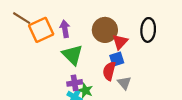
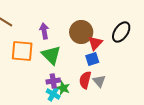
orange square: (41, 30) -> (22, 51), moved, turned 30
black ellipse: (148, 30) -> (121, 32), turned 30
red semicircle: (109, 71) -> (85, 80), moved

